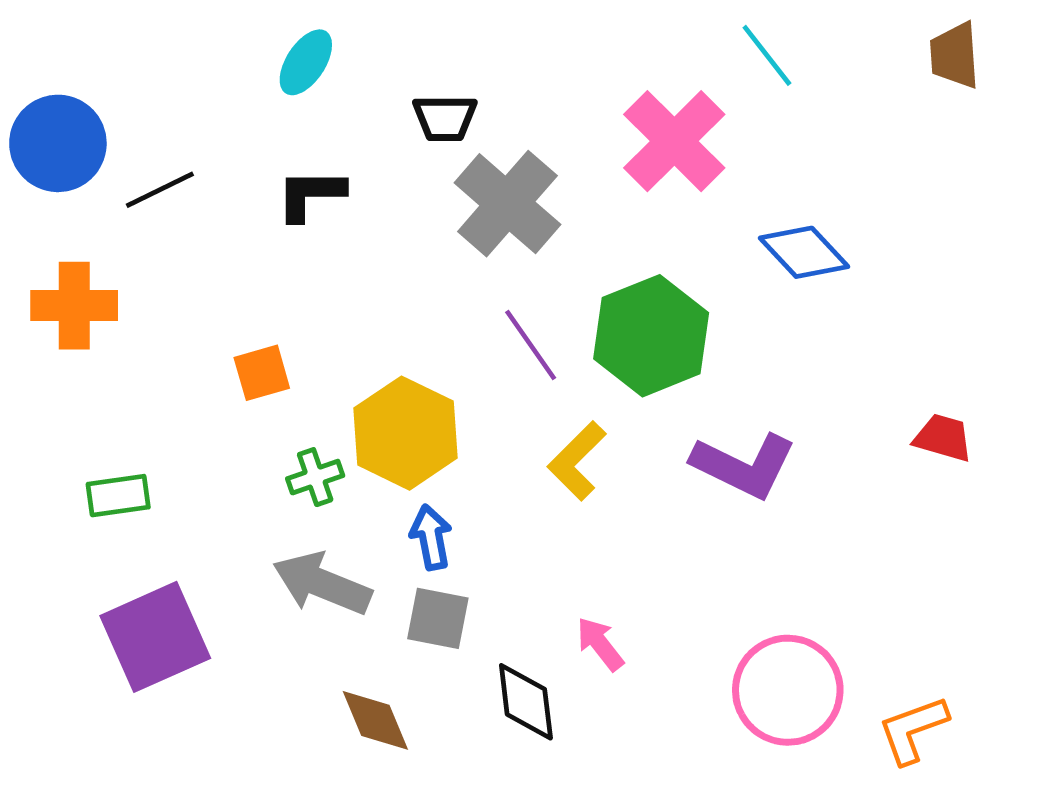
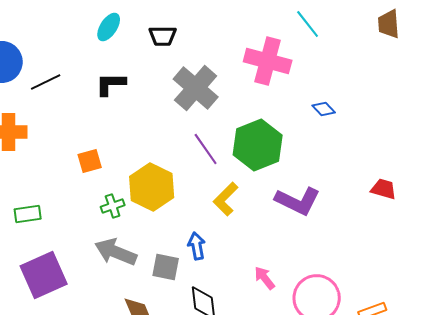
black trapezoid: (445, 118) -> (163, 36), moved
pink cross: (674, 141) -> (268, 61), turned -30
blue diamond: (804, 252) -> (324, 109), size x0.6
blue arrow: (431, 537) -> (197, 246), moved
pink arrow: (600, 644) -> (265, 278), moved

